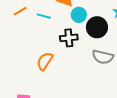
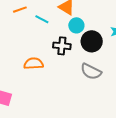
orange semicircle: (45, 61) -> (34, 64), turned 42

